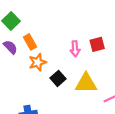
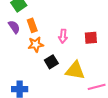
pink arrow: (75, 49) -> (63, 36), moved

